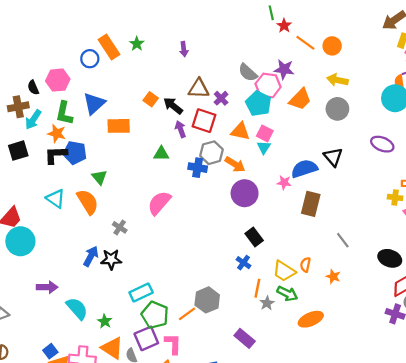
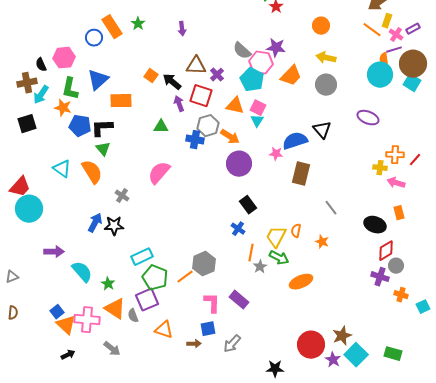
orange line: (305, 43) -> (372, 30), moved
black L-shape: (56, 155) -> (102, 128), moved
yellow trapezoid: (284, 271) -> (276, 237), turned 85
pink L-shape: (173, 344) -> (212, 303), moved

